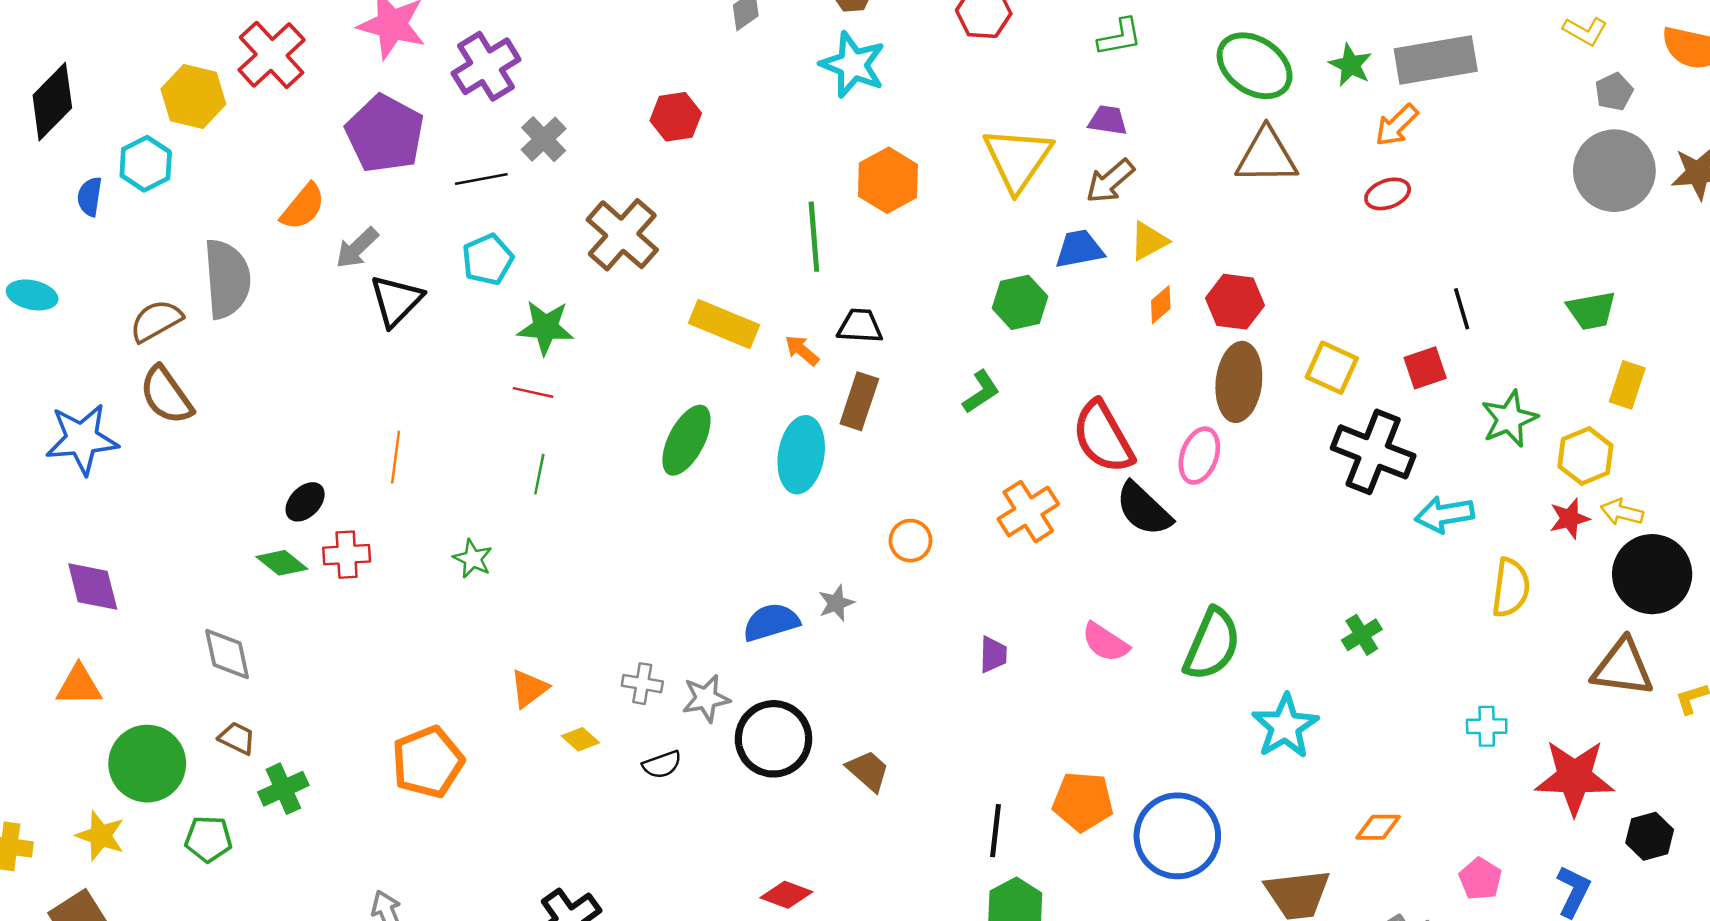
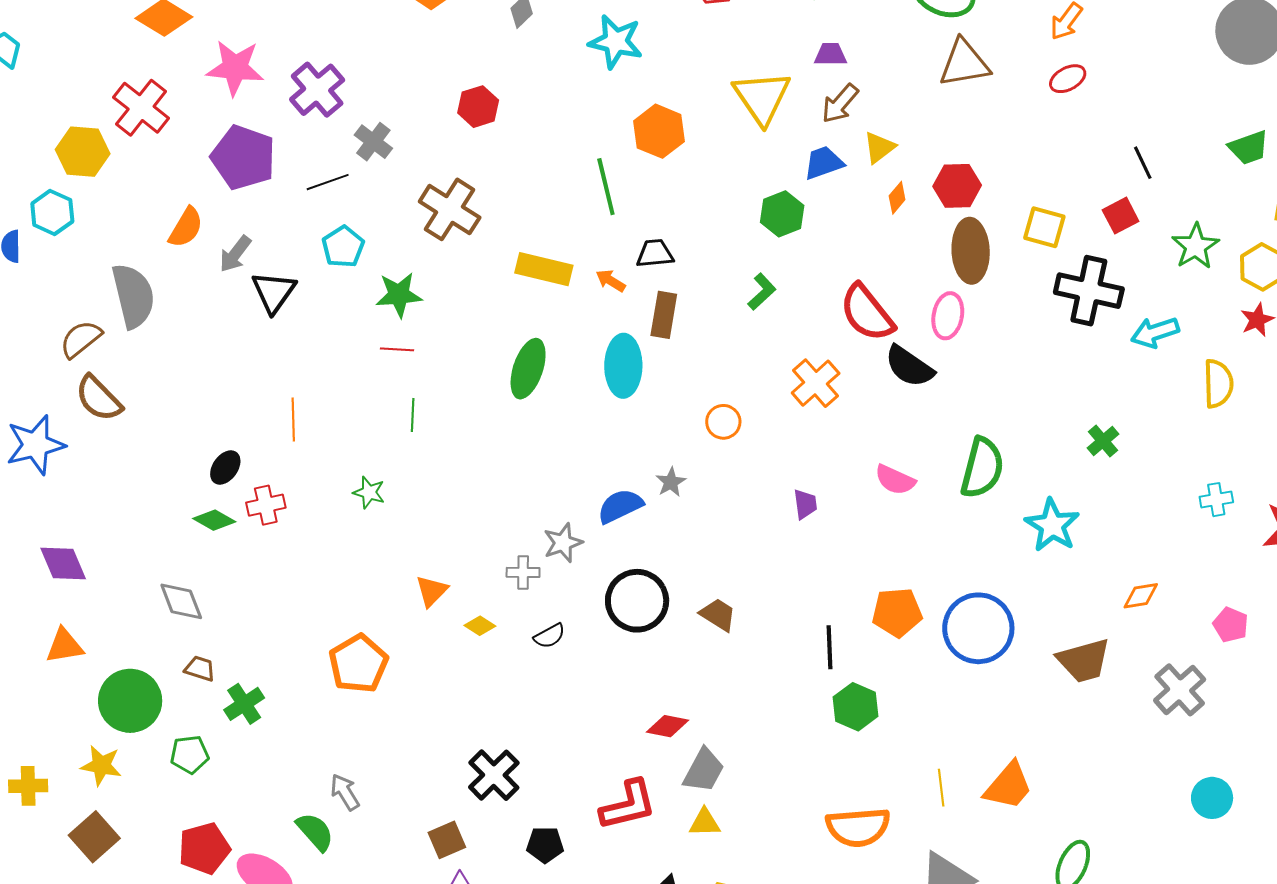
gray star: (706, 698) -> (563, 543), moved

